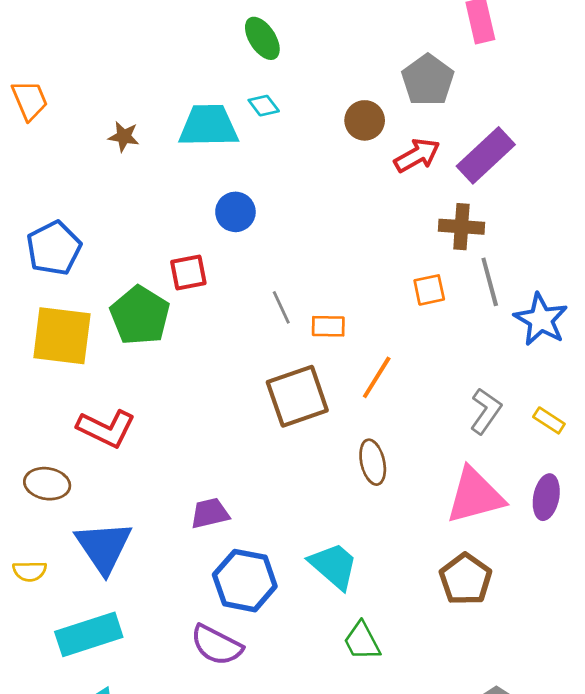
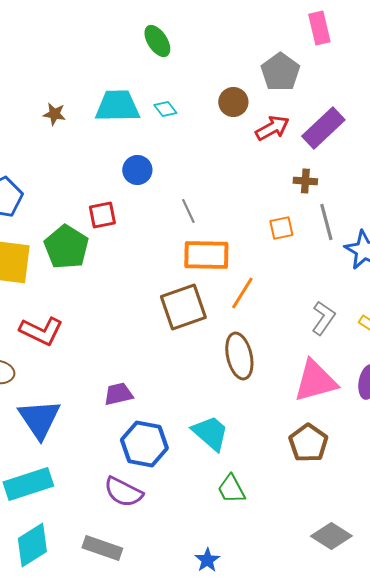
cyan diamond: (264, 106) -> (165, 109), moved
brown cross: (461, 227) -> (305, 181), size x0.7
gray line: (281, 307) -> (188, 211), moved
orange rectangle: (328, 326) -> (206, 255), size x1.8
brown ellipse: (373, 462) -> (239, 356), size x1.4

